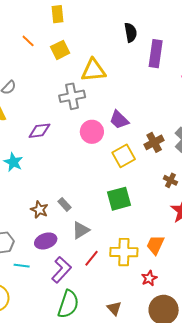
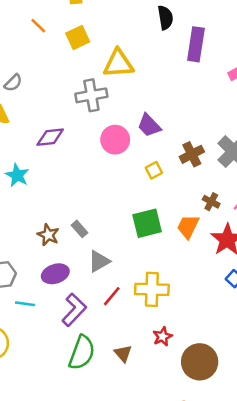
yellow square: (124, 156) -> (154, 170), size x0.6
orange trapezoid: (155, 245) -> (188, 227), moved
red star: (149, 278) -> (163, 336), moved
brown triangle: (114, 308) -> (123, 354), moved

